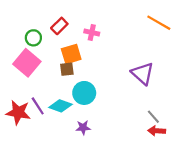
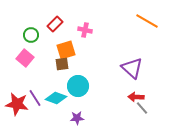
pink square: (27, 63) -> (25, 58), size x0.7
red arrow: (157, 131) -> (136, 97), moved

